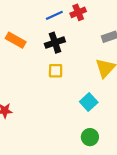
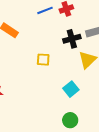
black cross: (55, 43) -> (72, 39), moved

